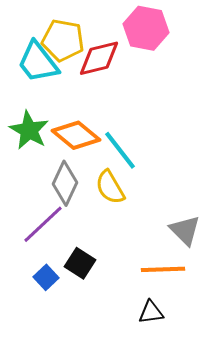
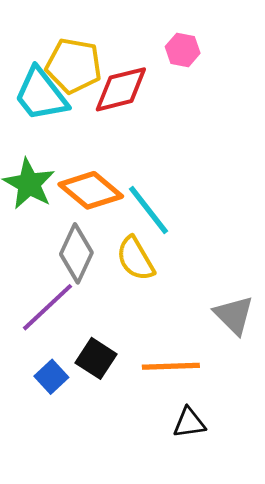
pink hexagon: (146, 28) -> (183, 50), size x0.6
orange line: (163, 269) -> (171, 366), moved

